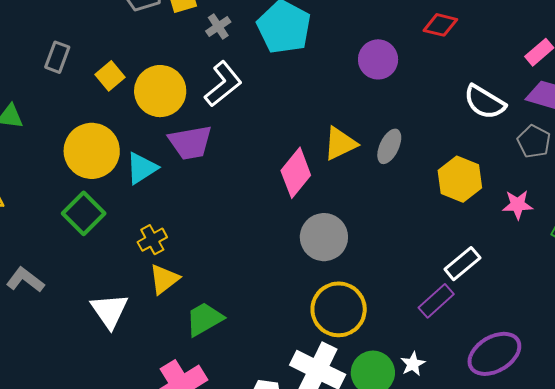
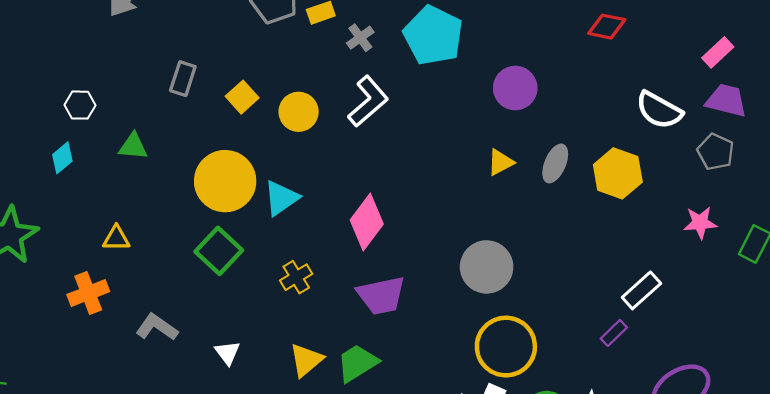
purple circle: (378, 59) -> (515, 88), moved
yellow circle: (160, 91) -> (299, 112), size x0.7
purple trapezoid: (190, 143) -> (381, 295), moved
yellow triangle: (340, 143) -> (501, 162), size x0.7
pink diamond: (296, 173) -> (367, 222), moved
yellow hexagon: (460, 179) -> (618, 173), moved
yellow triangle: (164, 279) -> (306, 360), moved
purple rectangle: (436, 301) -> (614, 333), size x0.7
white triangle: (109, 311) -> (228, 353), moved, size x0.6

